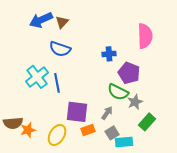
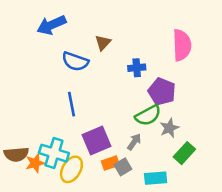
brown triangle: (62, 22) -> (103, 43), moved
cyan cross: (37, 77) -> (54, 153), moved, turned -35
green semicircle: (118, 92) -> (148, 115), turned -55
purple square: (77, 112) -> (97, 140), turned -30
gray square: (112, 133) -> (123, 167), moved

